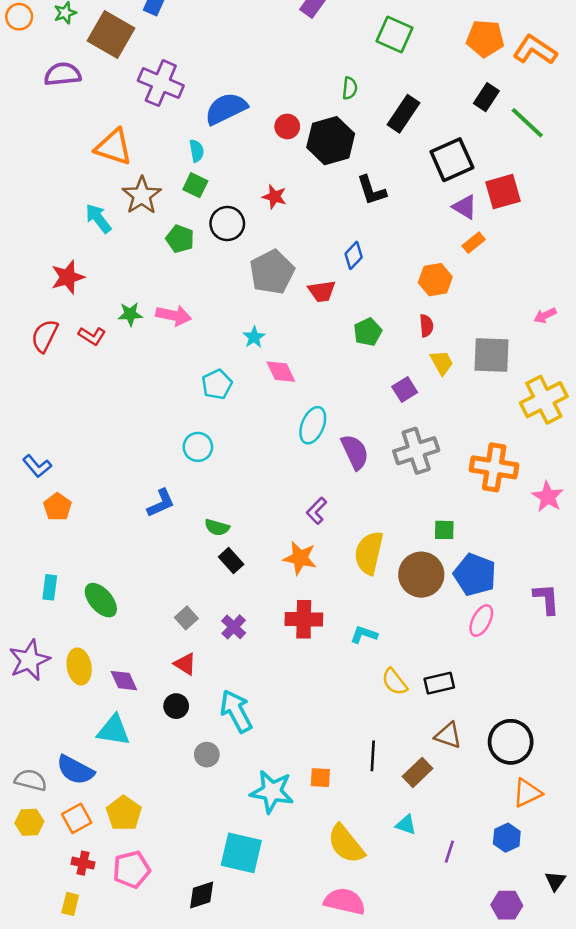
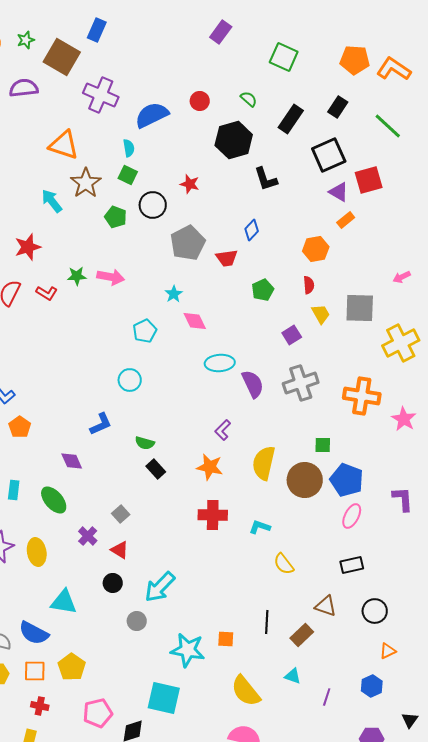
green semicircle: (350, 88) -> (249, 99), turned -54
black rectangle: (486, 97) -> (338, 107), moved
red circle: (287, 126) -> (200, 101), moved
cyan ellipse: (313, 425) -> (220, 363), turned 64
purple cross: (234, 627) -> (88, 536), moved
purple diamond: (124, 681) -> (72, 461), moved
black rectangle: (439, 683) -> (352, 565), moved
cyan arrow: (236, 711) -> (160, 587), turned -108
black circle: (511, 742) -> (375, 611), size x0.7
orange triangle: (527, 793) -> (388, 651), size x0.7
orange square: (77, 818) -> (35, 671), turned 30
pink pentagon: (131, 869) -> (98, 713), moved

